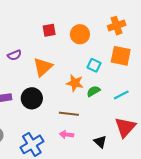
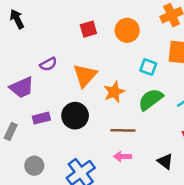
orange star: (75, 83) -> (114, 92), moved, turned -30
green semicircle: (93, 91) -> (151, 99), size x1.5

